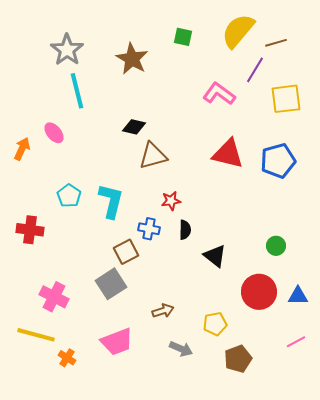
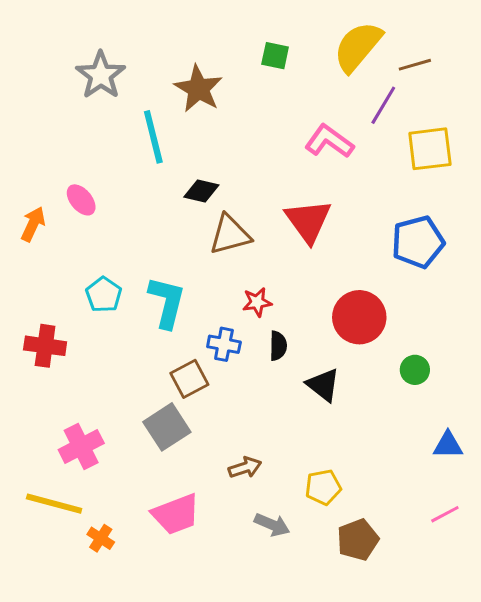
cyan line: (77, 91) -> (153, 137), moved
red triangle: (228, 154) -> (308, 221), moved, turned 40
red circle: (259, 292) -> (359, 317), moved
pink cross: (54, 297) -> (81, 447), turned 36

